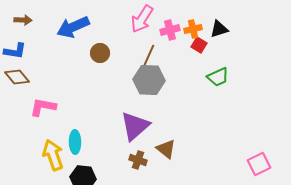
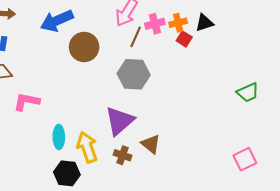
brown circle: (100, 53) -> (84, 47), size x1.5
brown line: (149, 55) -> (136, 37), moved
green trapezoid: (218, 77) -> (248, 92), moved
yellow arrow: (53, 155) -> (87, 147), moved

